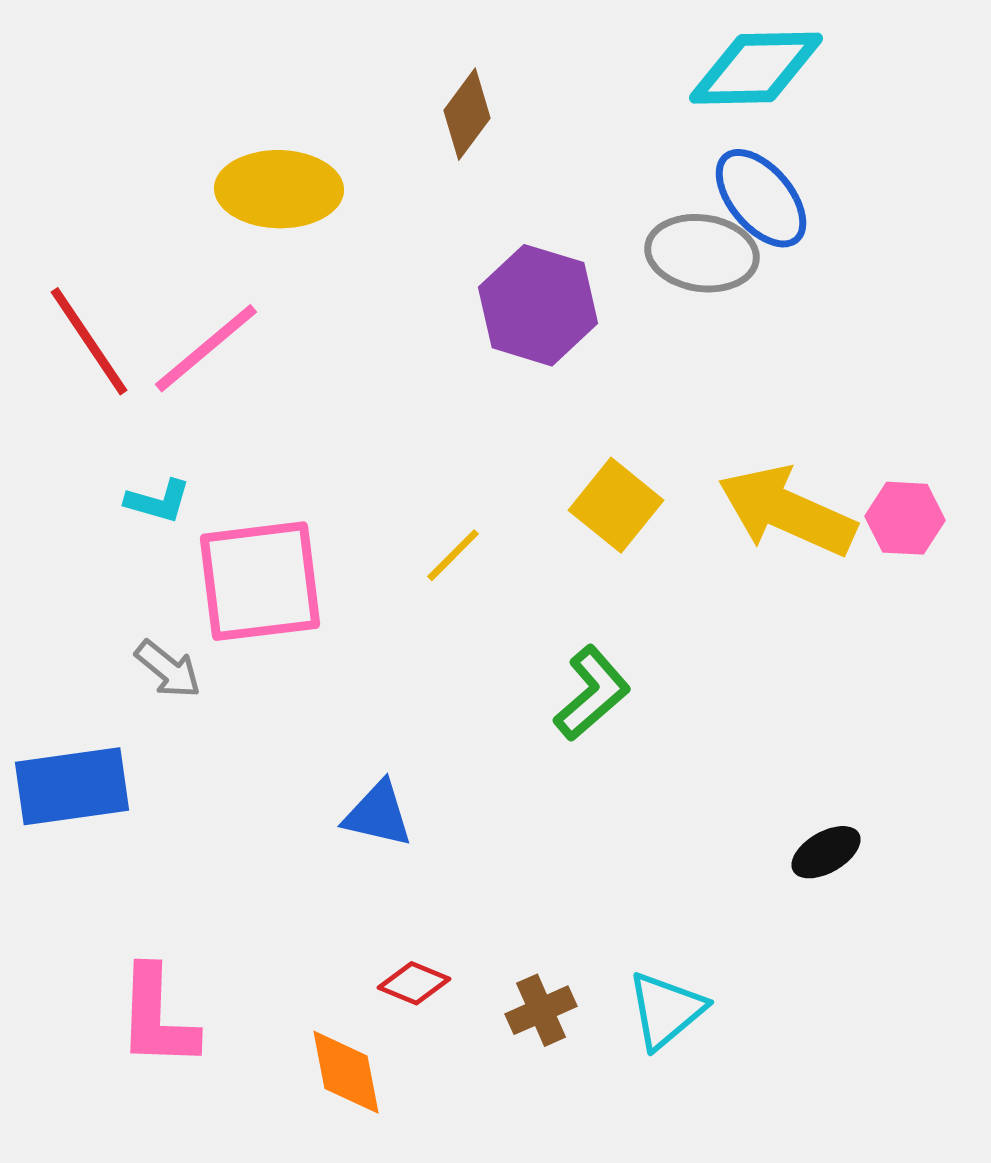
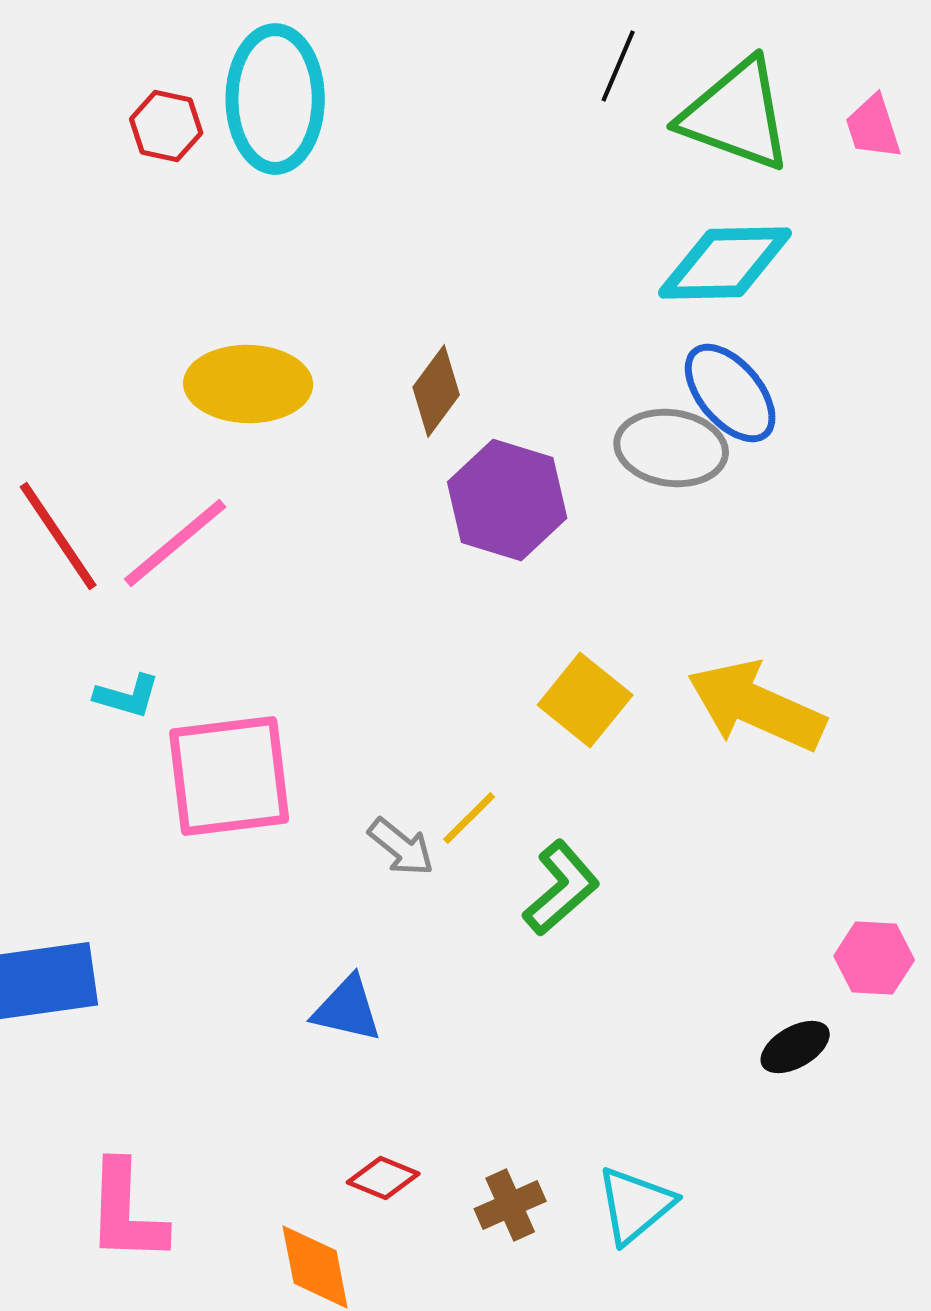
brown diamond: (467, 114) -> (436, 391), moved
pink hexagon: (905, 518) -> (874, 958), moved
yellow line: (453, 555) -> (469, 818), moved
gray arrow: (168, 669) -> (401, 847), moved

